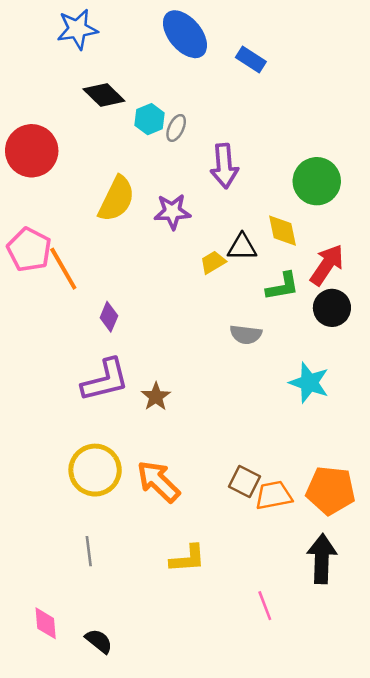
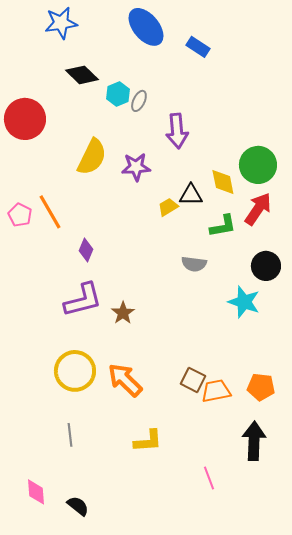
green circle: (317, 181) -> (258, 165), moved
pink pentagon: (29, 250) -> (20, 215), moved, size x0.7
black circle: (332, 308) -> (266, 266), moved
orange pentagon: (331, 490) -> (261, 387), size x0.7

